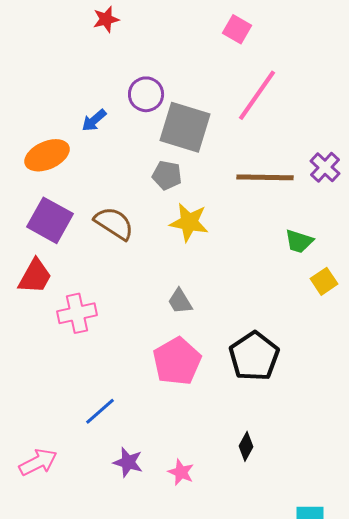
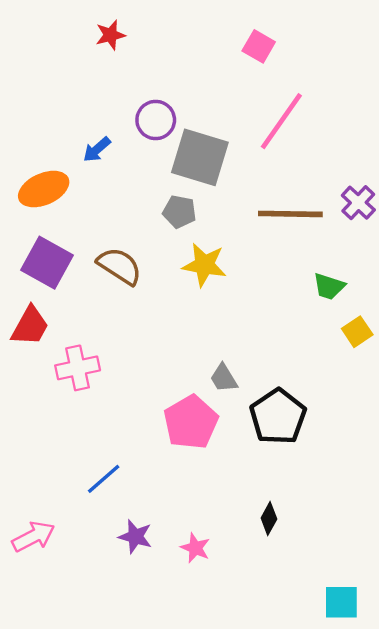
gray trapezoid: (180, 301) -> (224, 378), moved

